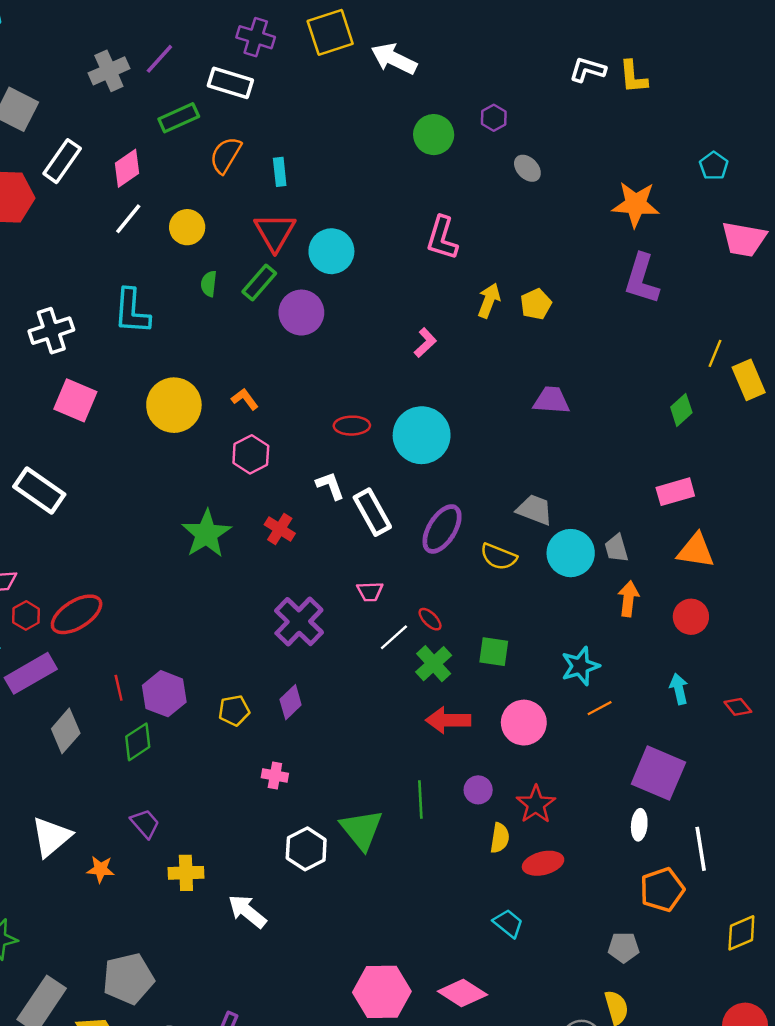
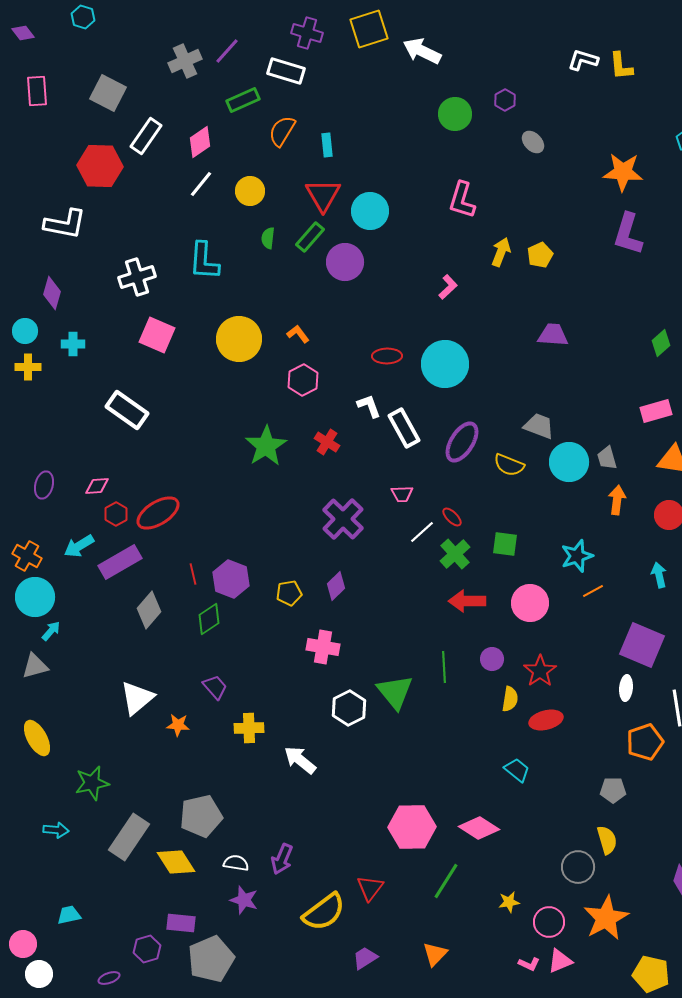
pink cross: (275, 775) -> (323, 647), size x1.5

